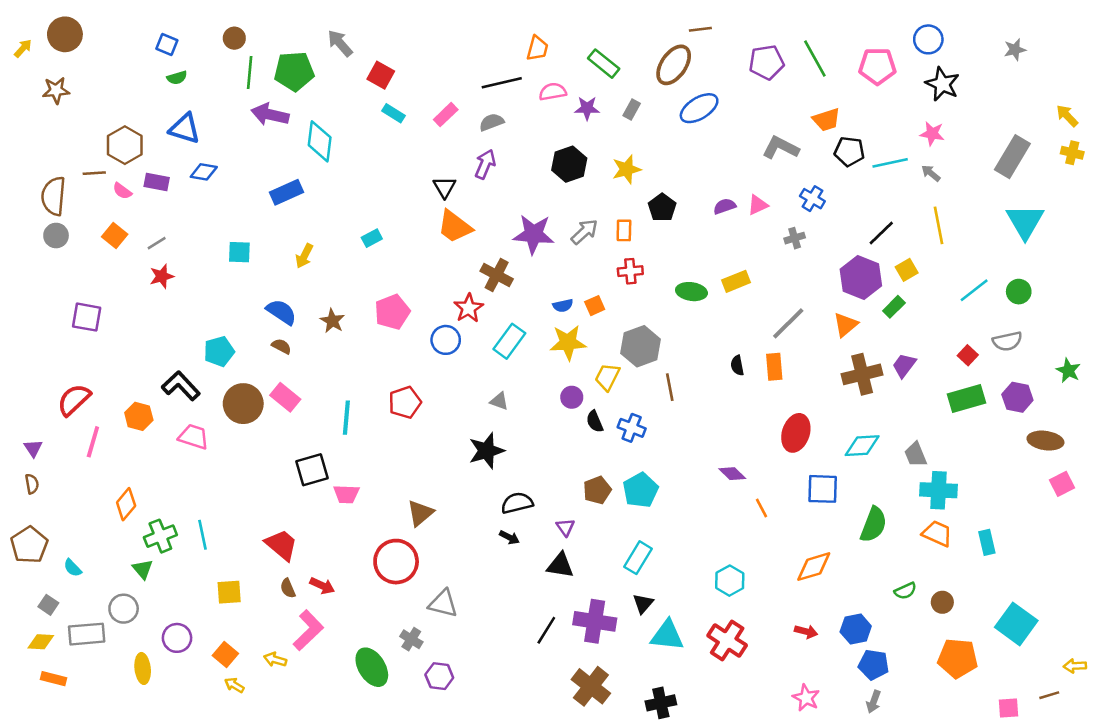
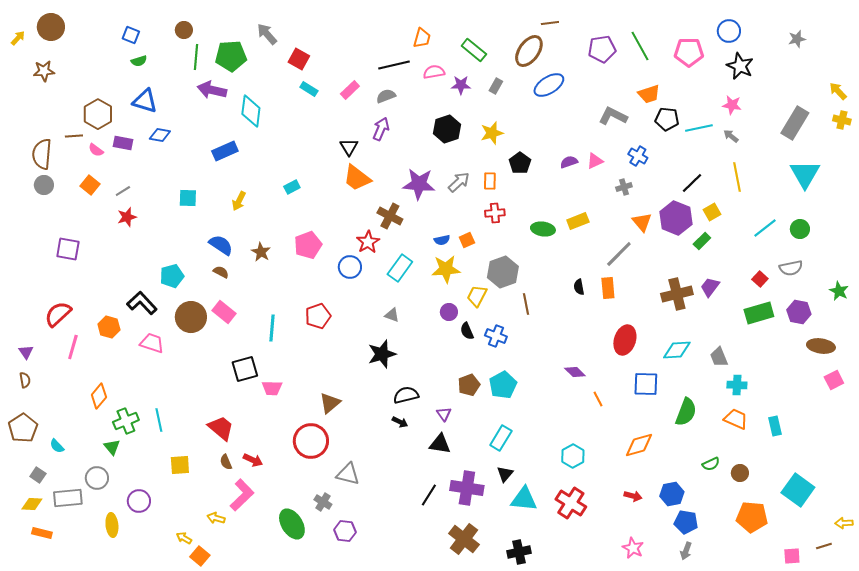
orange triangle: (846, 325) -> (642, 222), moved, turned -30
cyan cross: (938, 490) -> (737, 385), size x0.7
orange square: (225, 654) -> (200, 556), moved

